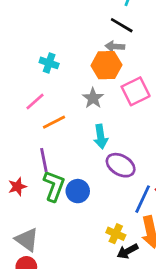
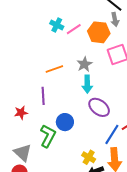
gray arrow: (115, 46) -> (115, 19), moved, turned -112
gray star: (93, 98) -> (84, 64), moved
pink line: (35, 101) -> (74, 29), moved
green L-shape: (54, 186) -> (48, 136), moved

